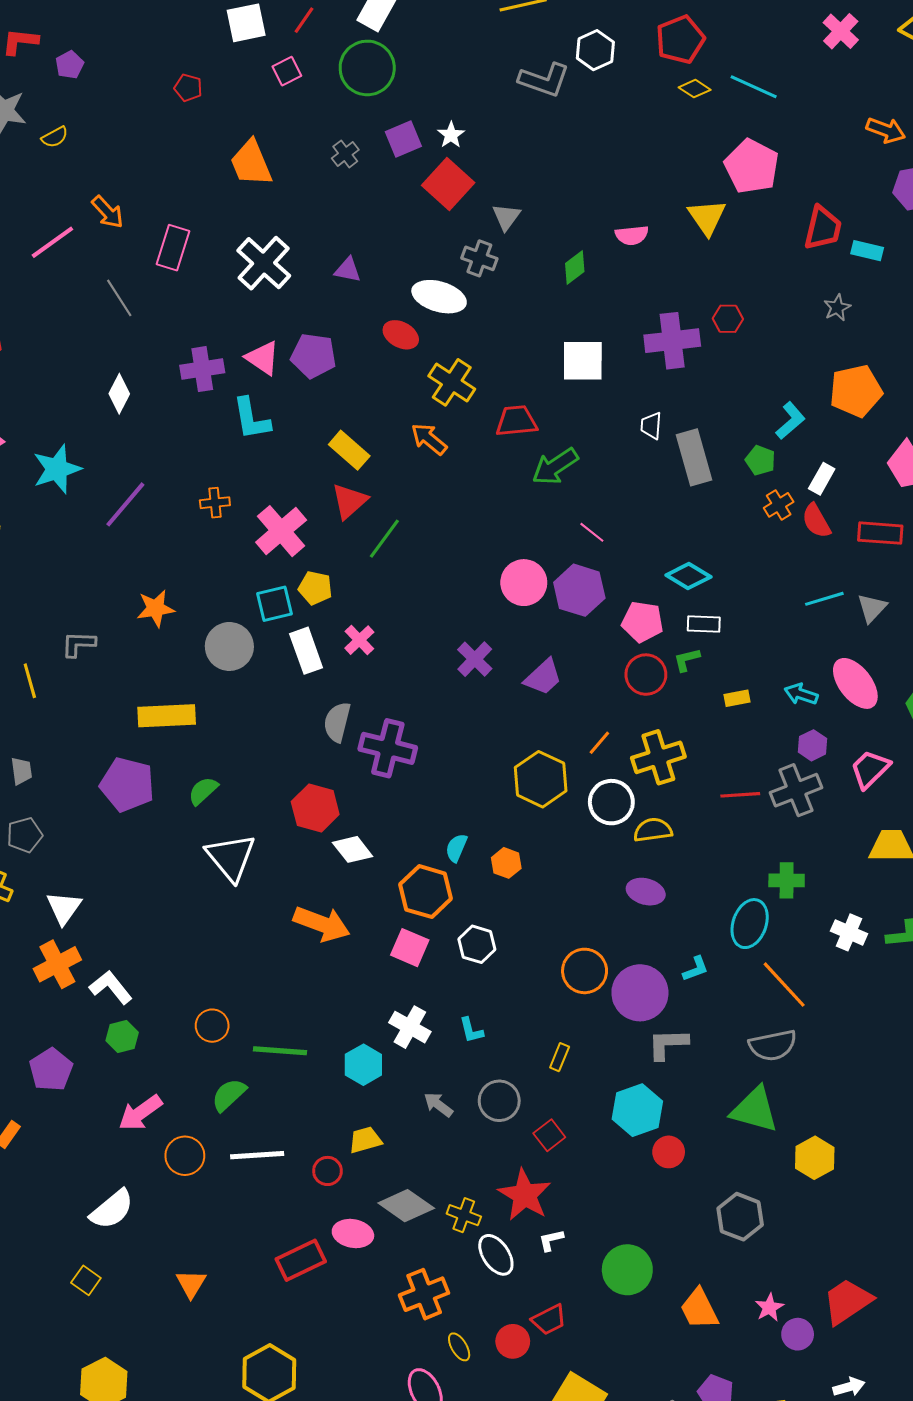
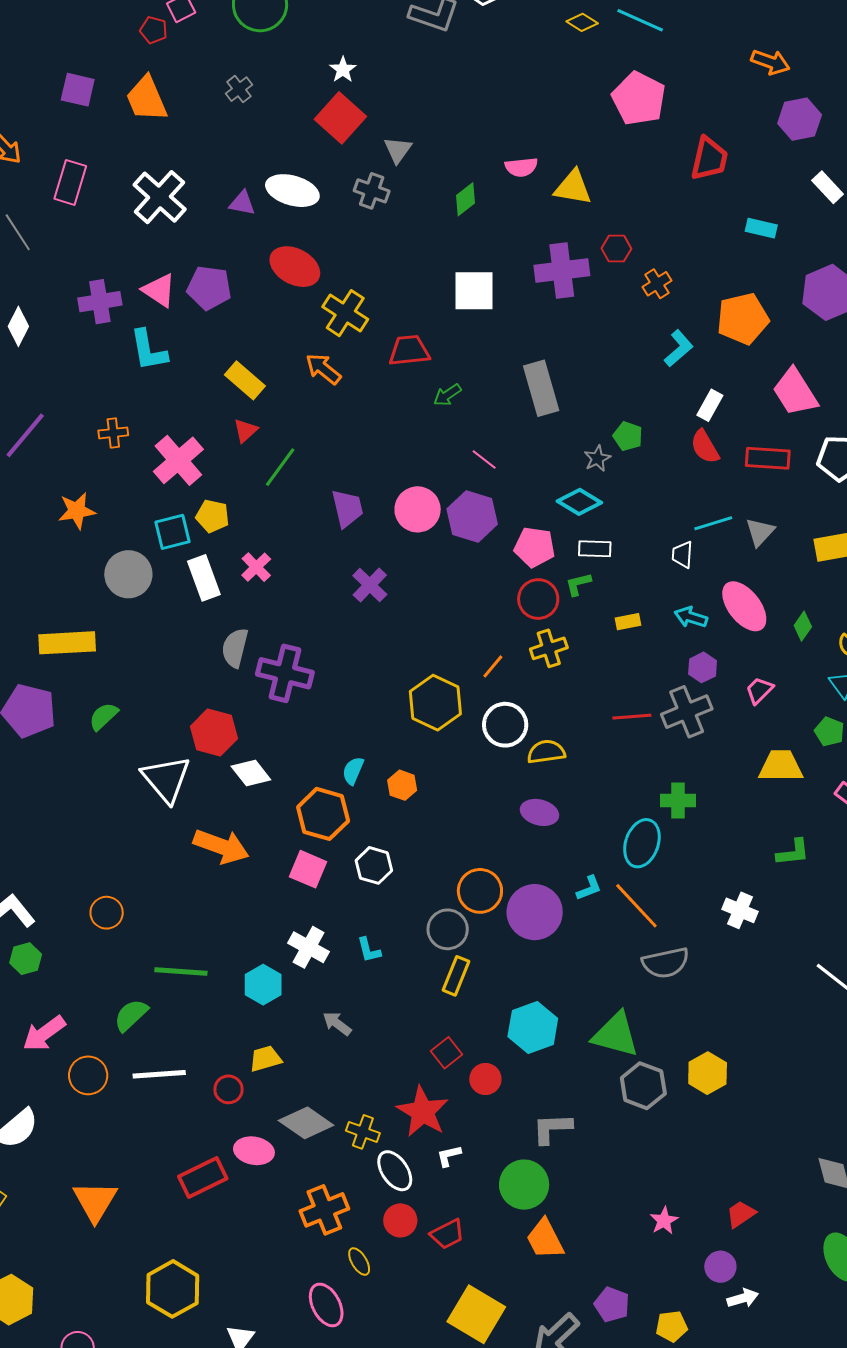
red pentagon: (188, 88) -> (154, 30), moved
purple square: (403, 139) -> (78, 90), moved, turned 36
yellow triangle: (707, 217) -> (573, 187), moved, turned -45
cyan rectangle: (867, 251) -> (761, 228), moved
white ellipse: (439, 297) -> (292, 191), moved
gray star: (837, 308) -> (597, 458), moved
red ellipse: (401, 335) -> (295, 267), size x1.4
white trapezoid: (651, 426) -> (682, 555), moved
gray rectangle: (694, 457) -> (541, 388), moved
green pentagon: (760, 460) -> (628, 436), moved
green arrow: (555, 466) -> (447, 395), size x0.6
red triangle: (349, 501) -> (245, 431), size x0.7
orange cross: (779, 505) -> (657, 284), moved
orange star: (156, 608) -> (77, 511), moved
purple trapezoid: (543, 677) -> (347, 508), moved, turned -60
yellow cross: (658, 757) -> (549, 648), moved, size x0.7
pink trapezoid: (870, 769) -> (759, 690), size x0.7
white triangle: (231, 857) -> (166, 779), moved
white cross: (849, 932) -> (740, 910), moved
orange line: (784, 985) -> (636, 906), moved
orange circle: (212, 1026) -> (107, 913), moved
gray L-shape: (668, 1044) -> (552, 1128), moved
yellow rectangle: (560, 1057) -> (456, 976), size x1.4
gray circle: (499, 1101) -> (448, 929), moved
green triangle: (755, 1110) -> (616, 1035), moved
red circle: (669, 1152) -> (485, 1079), moved
gray hexagon: (740, 1217) -> (643, 1086), moved
orange triangle: (191, 1284) -> (95, 1201), size x1.5
red trapezoid: (847, 1301) -> (741, 1214), size x0.6
orange trapezoid: (699, 1309) -> (545, 1239), moved
purple circle: (798, 1334) -> (720, 1267), moved
red circle: (513, 1341) -> (400, 1220), moved

